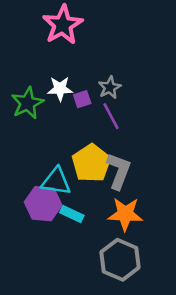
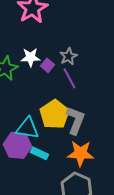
purple square: (82, 99) -> (47, 65), turned -32

